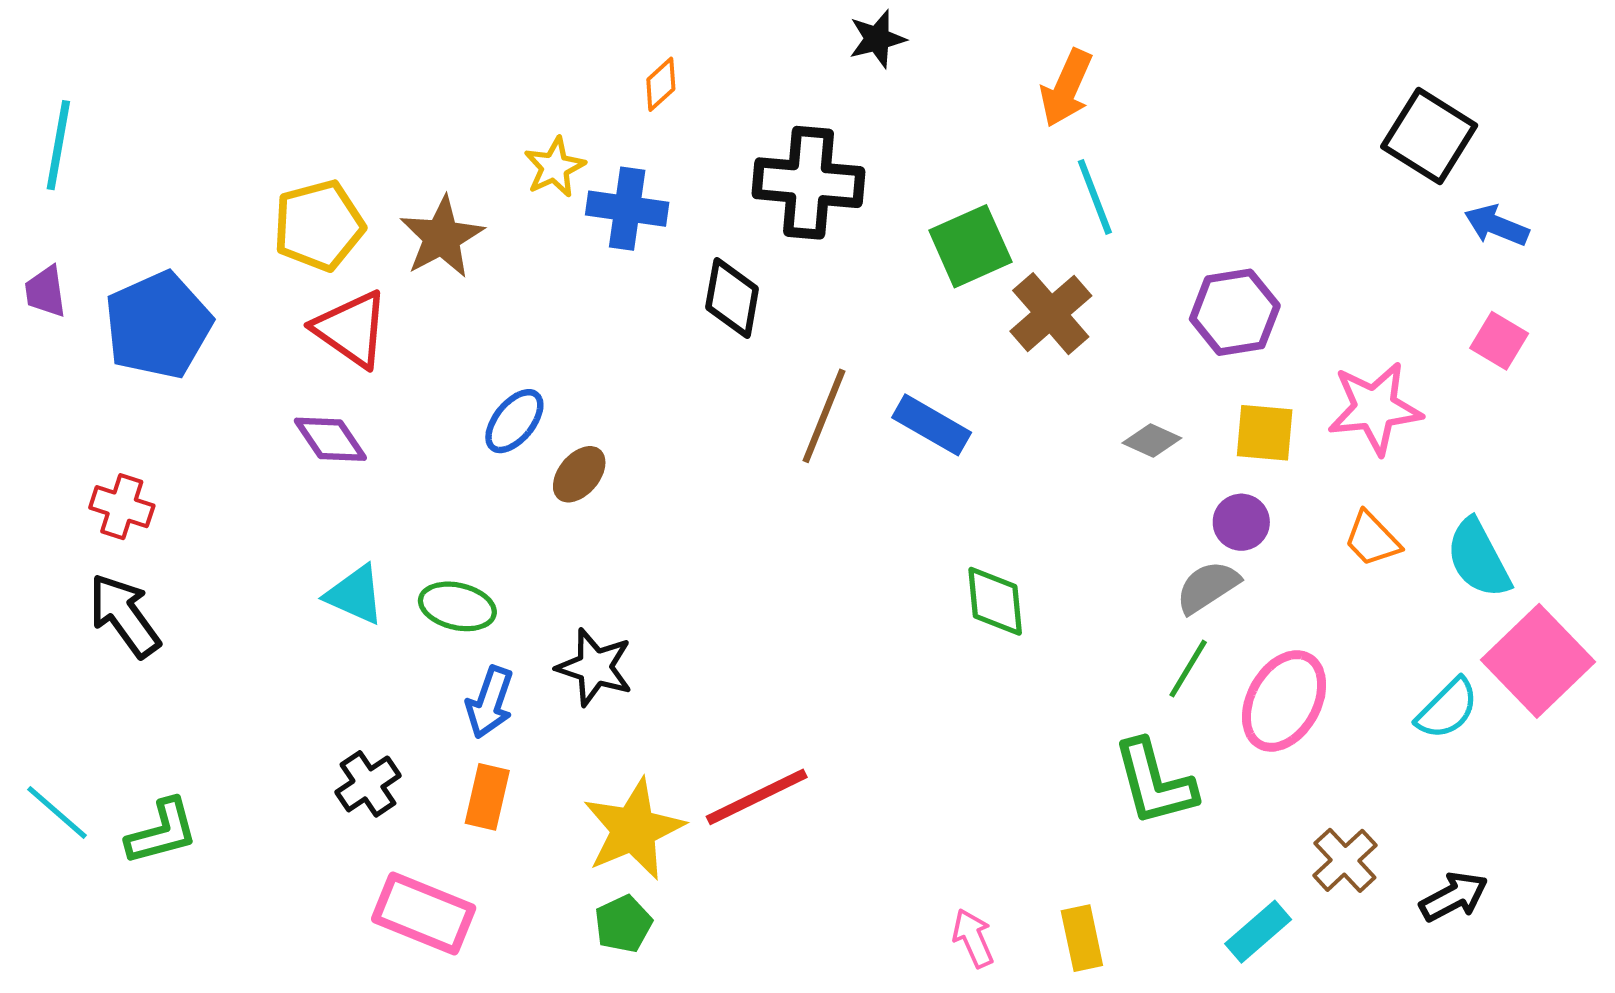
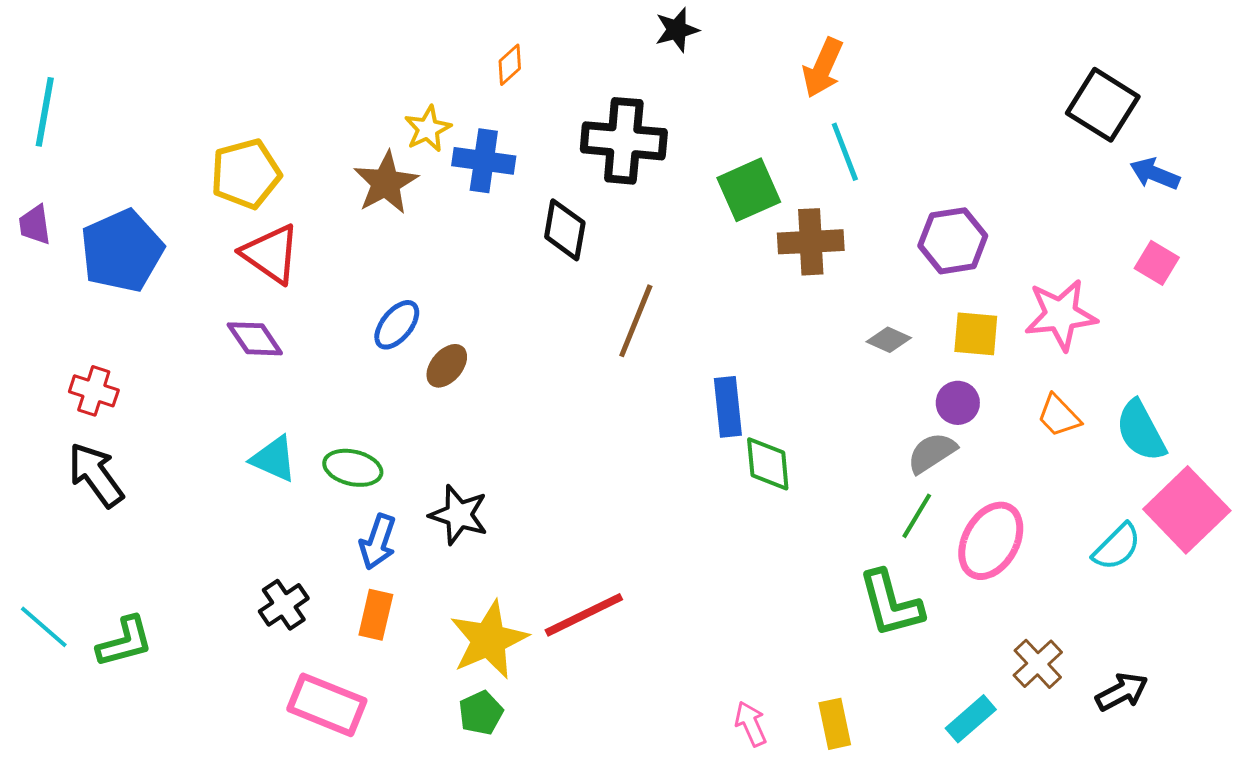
brown star: (442, 237) -> (386, 183), moved
brown cross: (1051, 314) -> (811, 242), turned 38
blue rectangle: (932, 425) -> (728, 407), moved, turned 54

